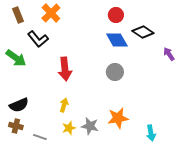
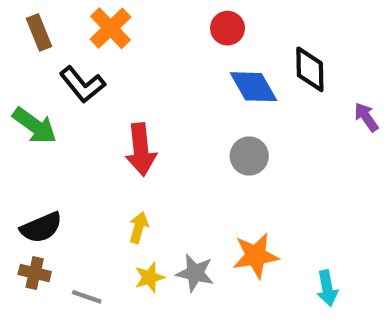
red circle: (116, 15) -> (228, 28), moved
black diamond: (143, 32) -> (310, 69), turned 55

